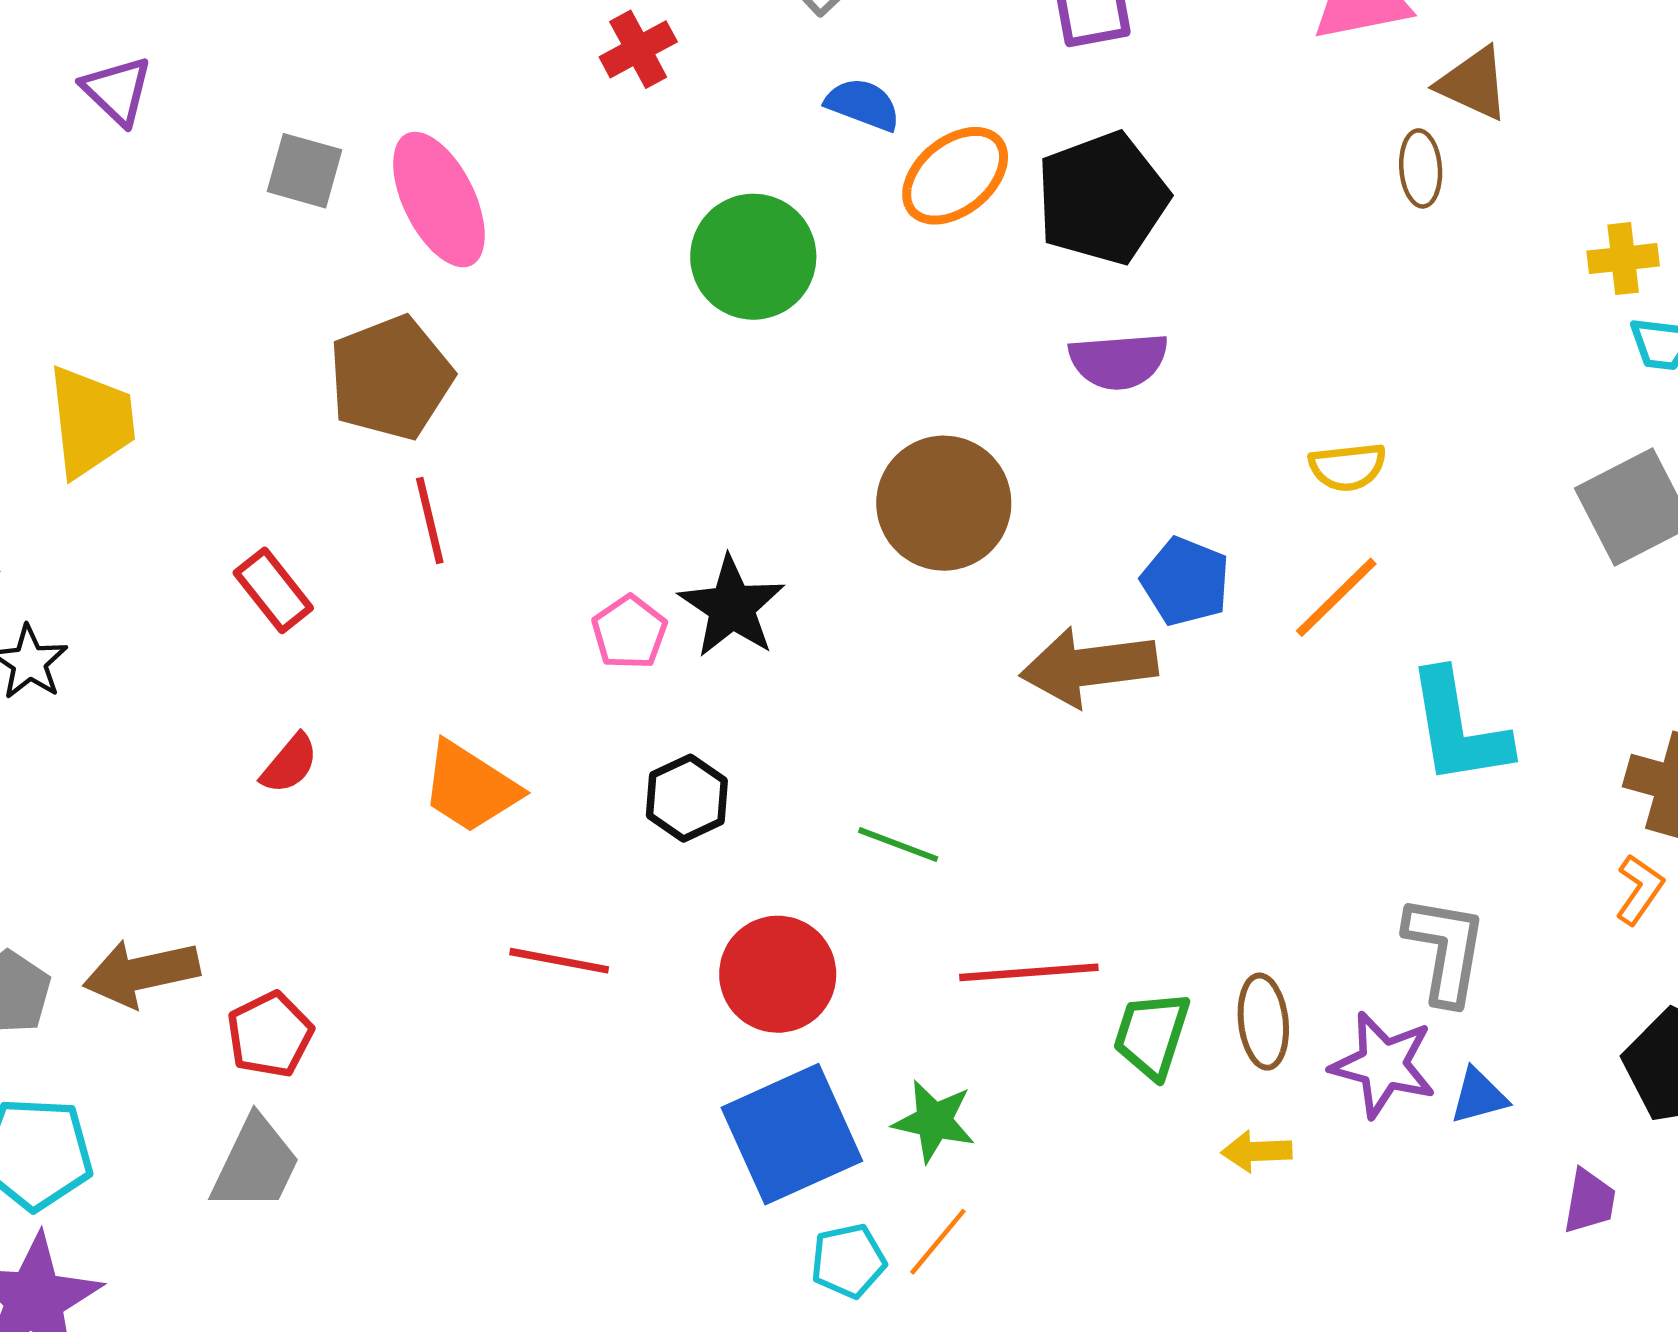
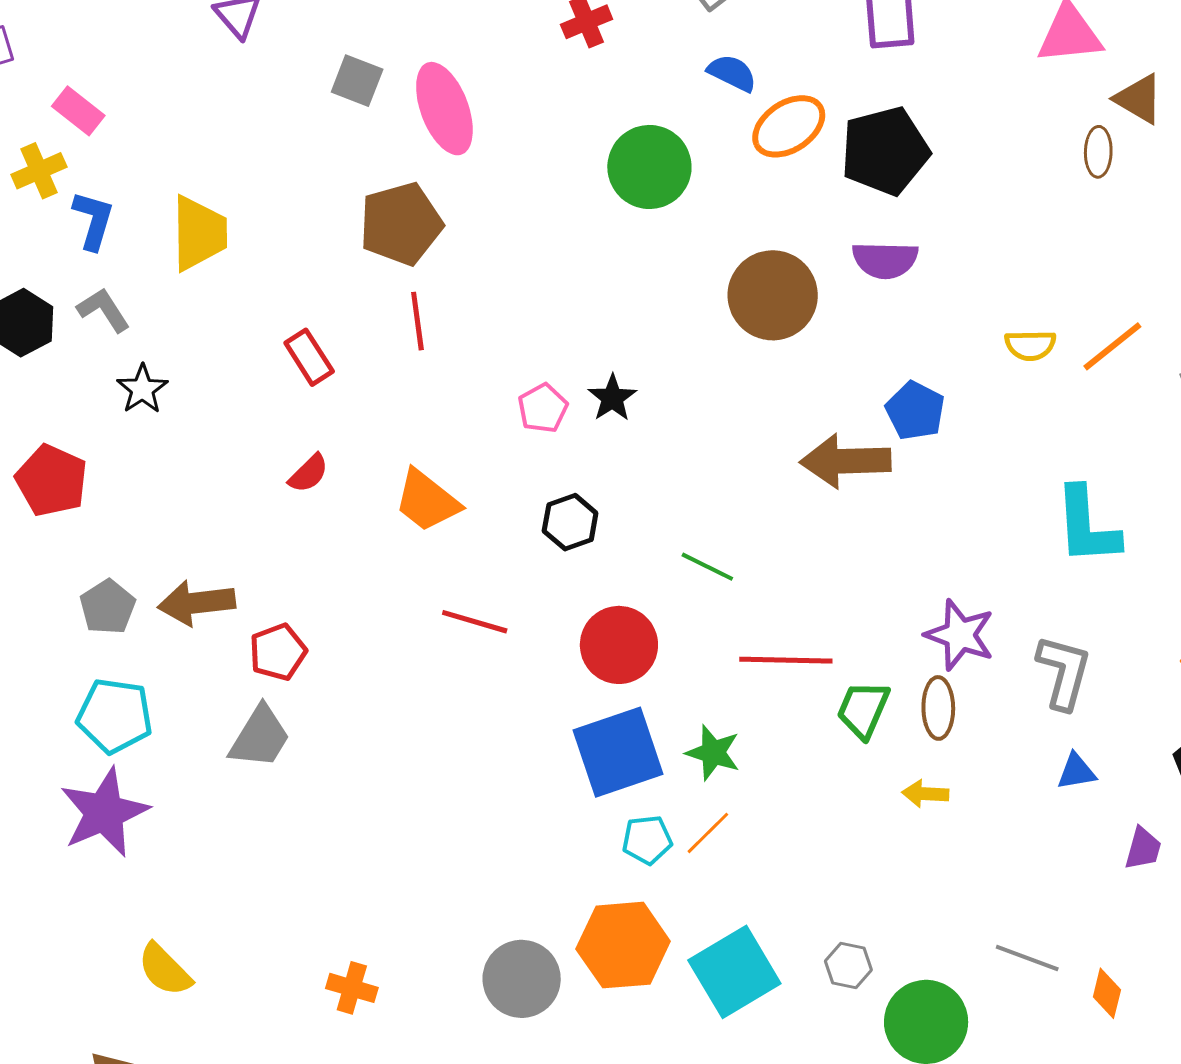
brown circle: (944, 503) -> (773, 295), moved
orange line: (1336, 597) -> (1112, 346), moved
black star: (732, 607) -> (612, 398), size x0.7
purple star: (1383, 1065) -> (960, 635), moved

